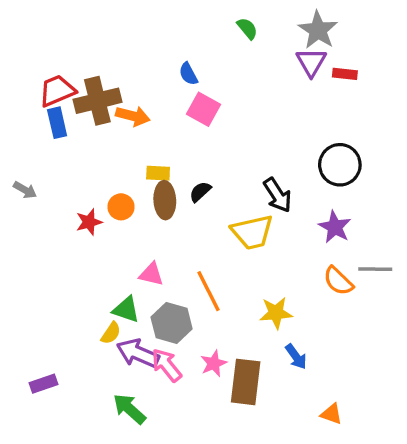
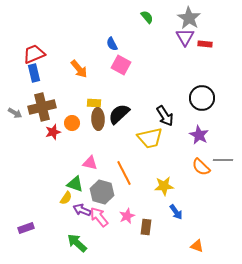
brown cross: (97, 101) -> (42, 107), moved
orange arrow: (133, 116) -> (79, 69), turned 36
black semicircle: (200, 192) -> (119, 114), size x1.6
purple arrow: (138, 353) -> (82, 210), size x0.7
brown rectangle: (246, 382) -> (146, 227), size x0.6

